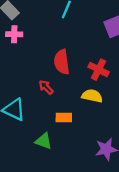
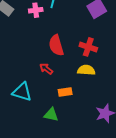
pink cross: (14, 34) -> (36, 10), moved

